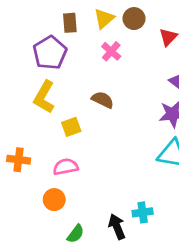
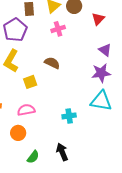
pink cross: (111, 51) -> (58, 29), turned 32
cyan cross: (143, 212) -> (69, 116), moved

